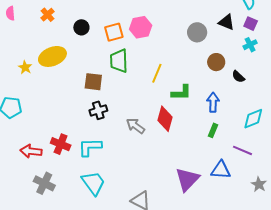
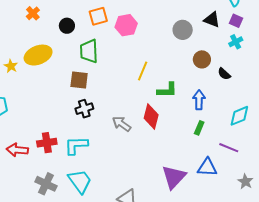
orange square: (114, 32) -> (98, 16), moved
green trapezoid: (119, 61) -> (89, 51), moved
red cross: (61, 144) -> (47, 143), turned -30
gray cross: (44, 183) -> (46, 184), moved

